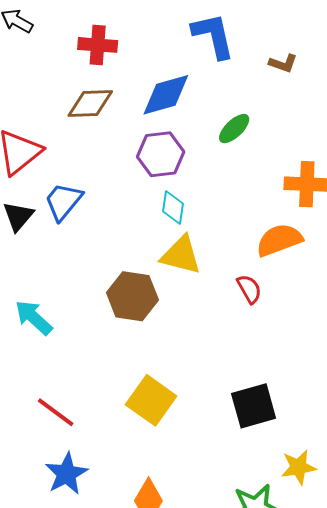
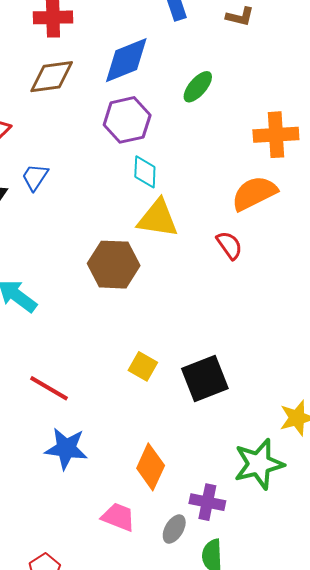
blue trapezoid: (63, 201) -> (35, 177), size x0.7
yellow square: (151, 400) -> (143, 366), size x0.6
black square: (254, 406) -> (205, 378), moved
blue star: (66, 474) -> (66, 448), turned -30

